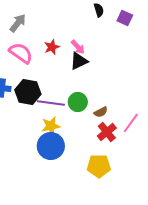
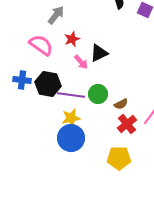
gray arrow: (18, 23) -> (56, 15), moved
pink arrow: (78, 47) -> (81, 62), moved

